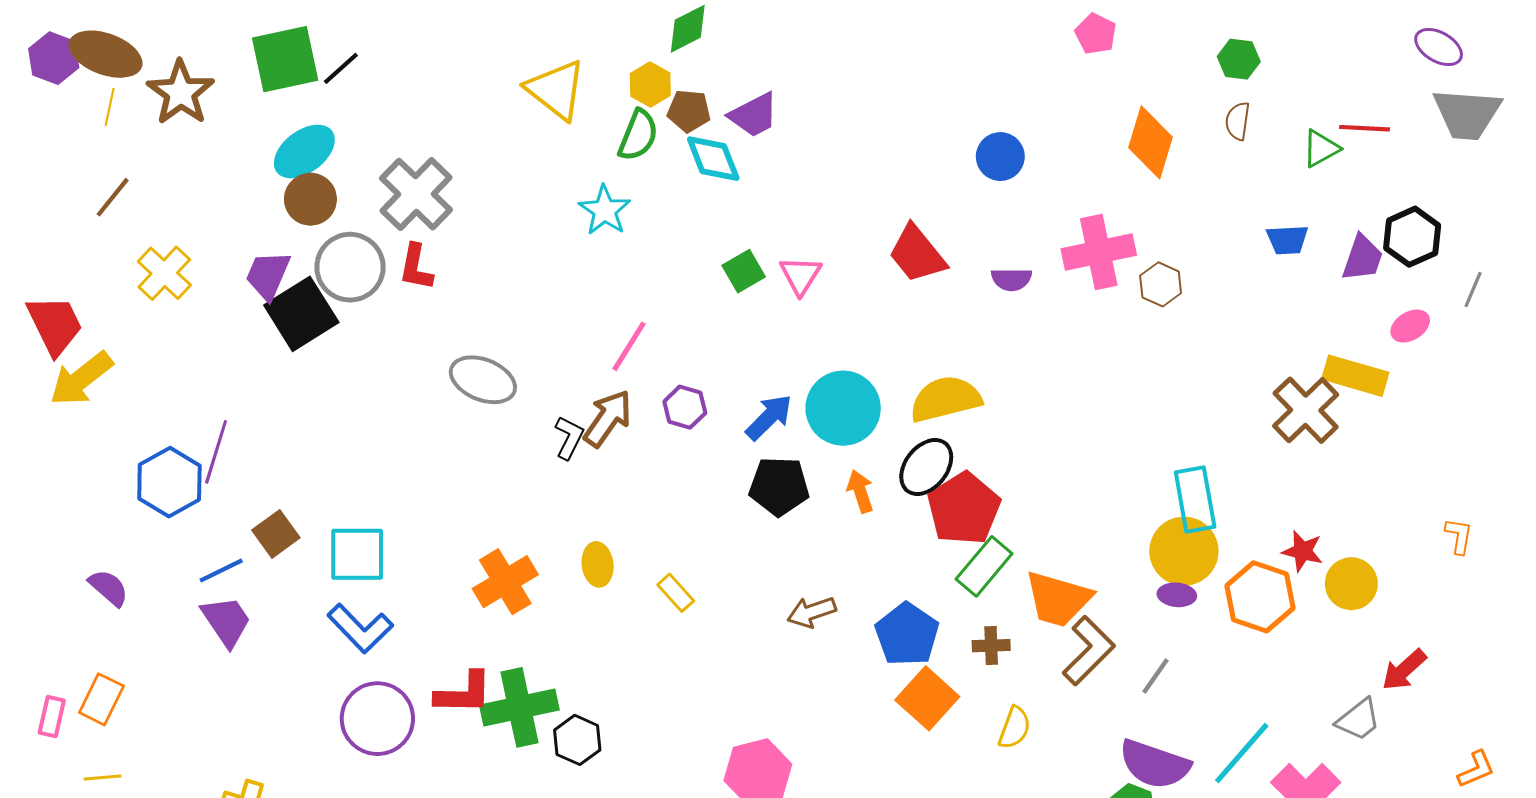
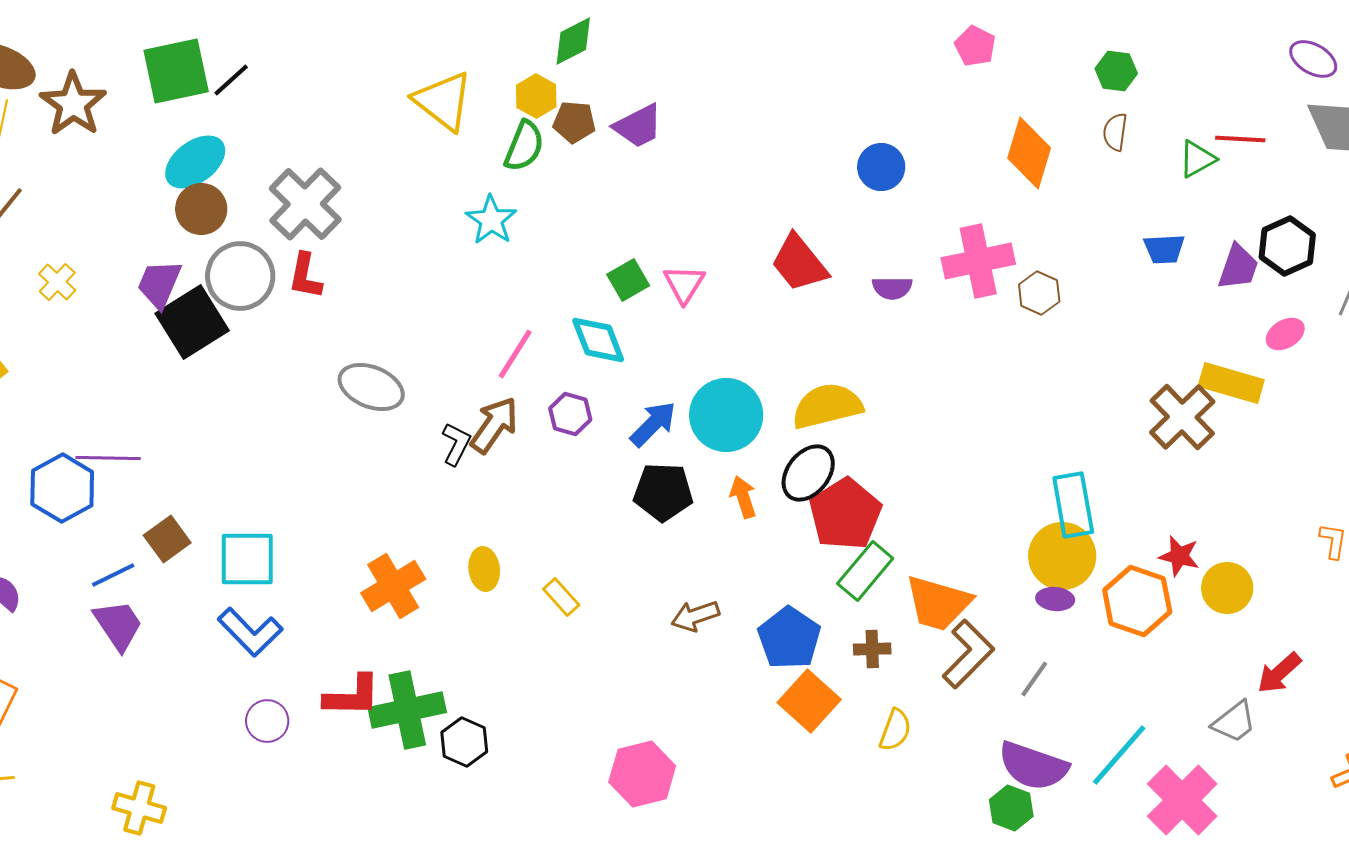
cyan diamond: (713, 159) -> (598, 340), moved
yellow cross: (164, 273) -> (57, 282), size x0.7
purple line: (216, 452) -> (108, 458), turned 74
purple circle: (377, 719) -> (267, 721), size x0.6

